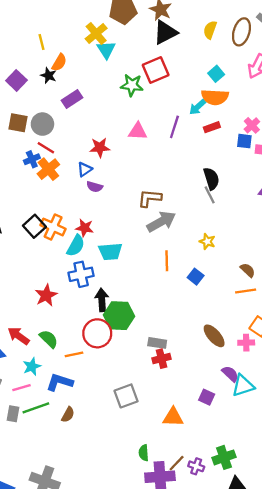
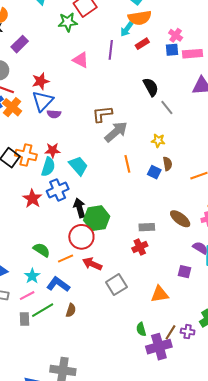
pink triangle: (138, 131) -> (81, 60), turned 36
red star: (100, 147) -> (41, 81), moved
blue triangle: (85, 169) -> (43, 101), size x1.6
gray line: (210, 195) -> (167, 108), moved
cyan trapezoid: (110, 252) -> (78, 166), turned -115
brown semicircle: (248, 270) -> (168, 164), moved, turned 48
red star: (46, 295) -> (32, 199), moved
red arrow: (19, 336) -> (92, 264), moved
gray rectangle: (157, 343) -> (147, 227), moved
blue L-shape: (60, 382) -> (58, 284), turned 30

